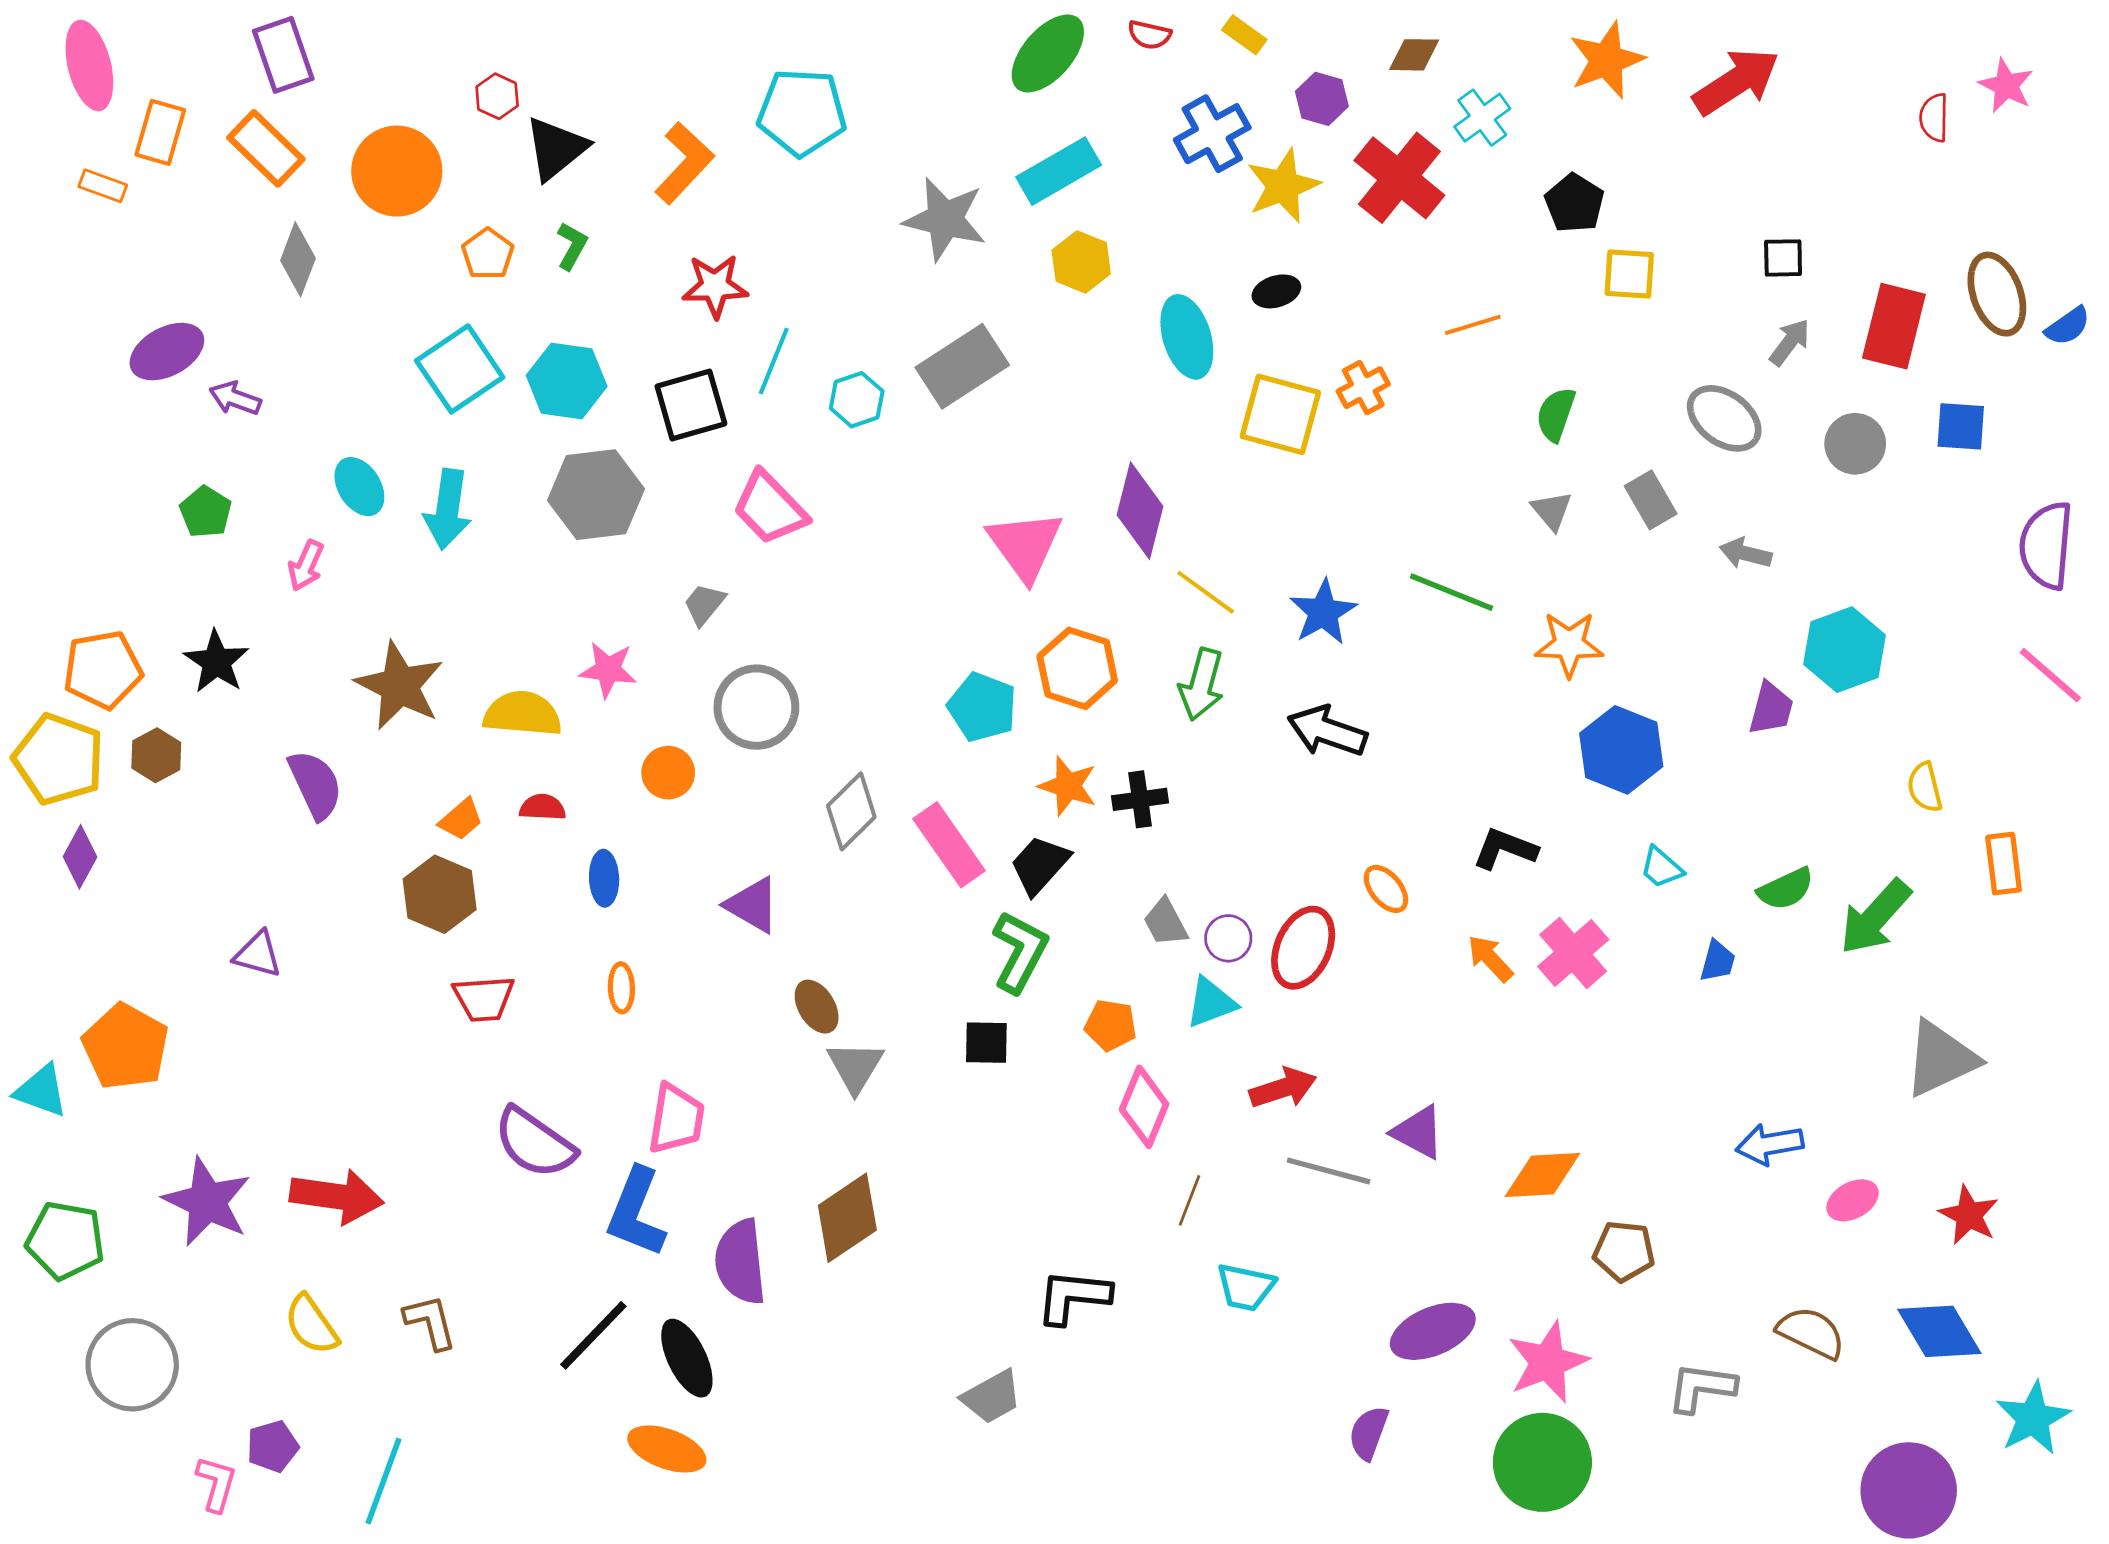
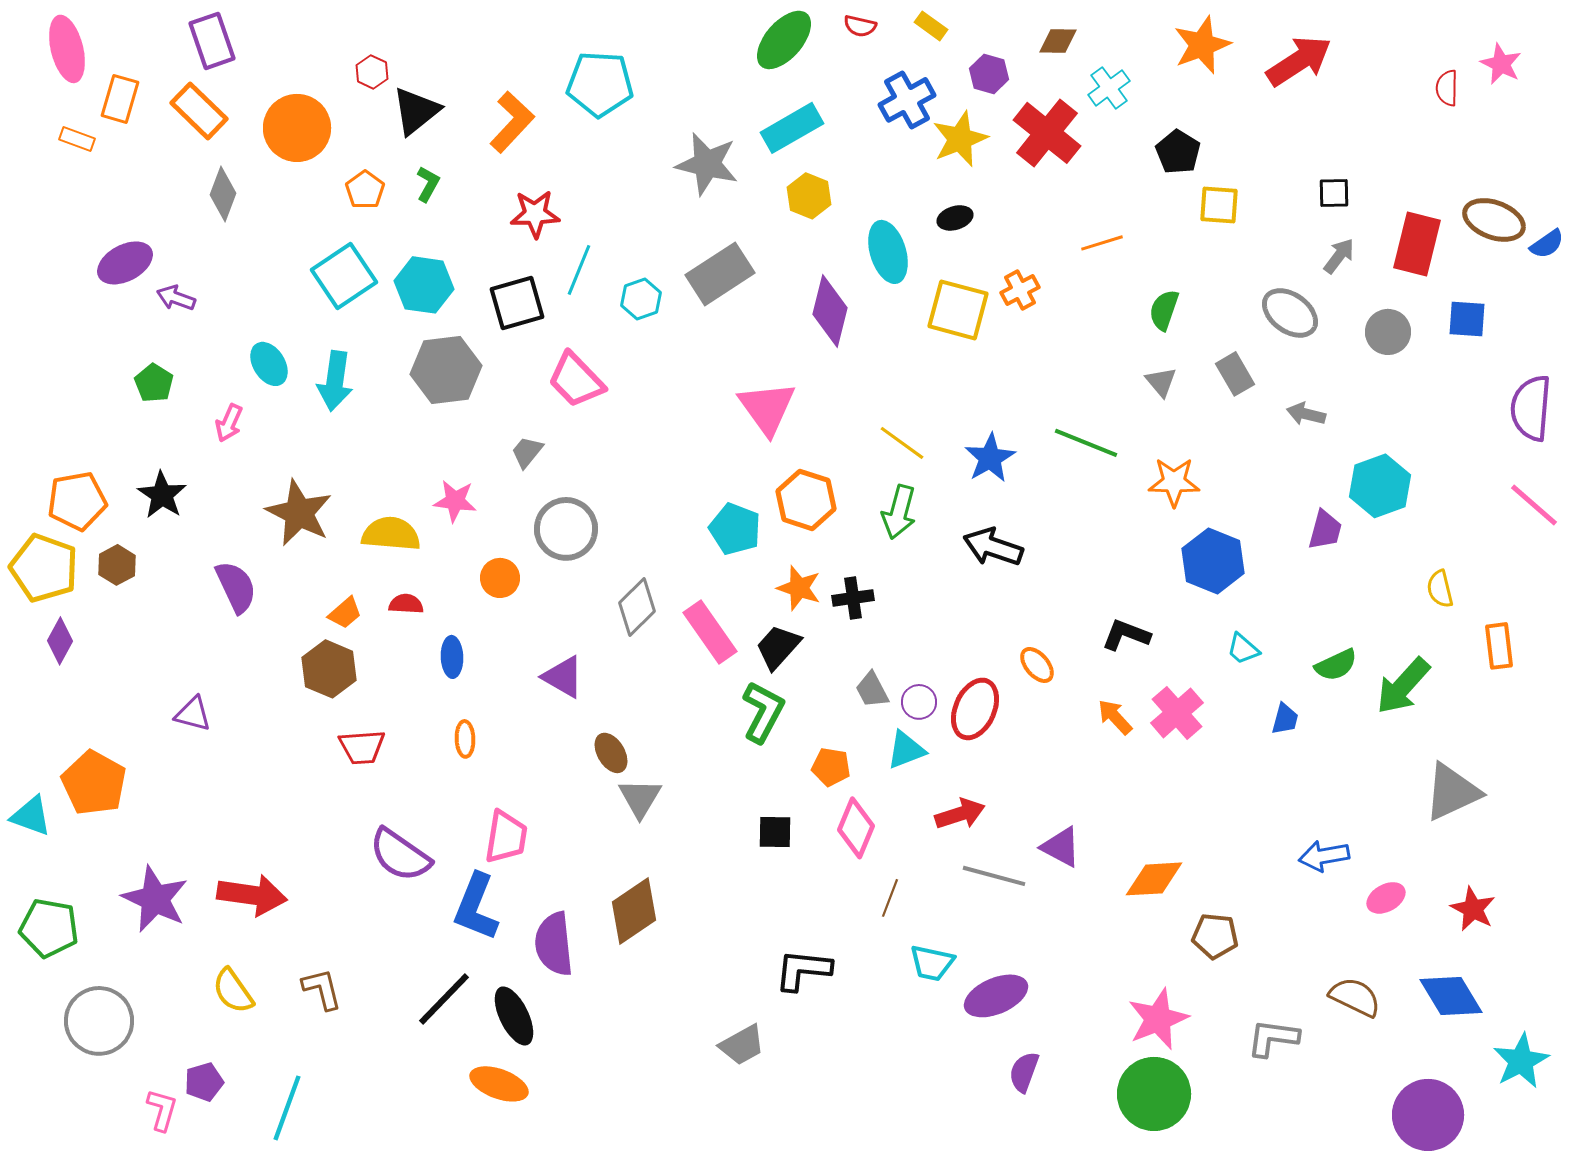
brown ellipse: (1997, 294) -> (1494, 220), turned -50
purple diamond: (1140, 511) -> (830, 311), moved
black square: (986, 1043) -> (775, 832), moved
purple ellipse: (1433, 1331) -> (996, 996), moved

